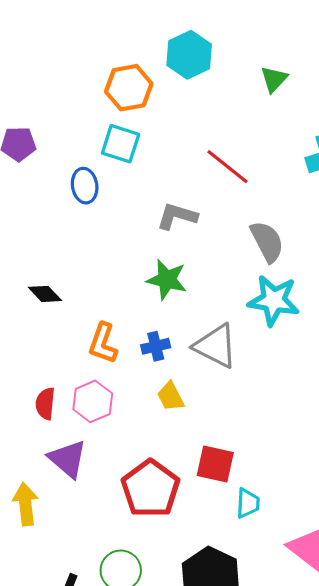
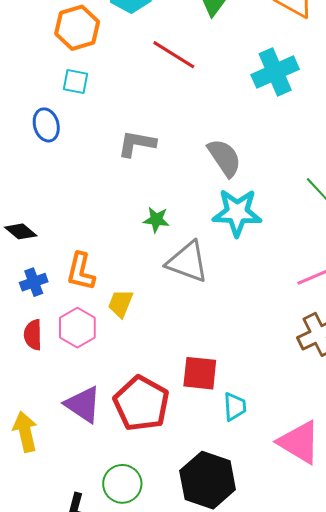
cyan square: (121, 144) -> (76, 81), size x0.7
red line: (227, 167) -> (174, 55), moved
green star: (167, 280) -> (156, 220), moved, size x0.7
blue cross: (156, 346) -> (34, 282), moved
yellow trapezoid: (171, 396) -> (120, 303), moved, turned 56
purple triangle: (68, 459) -> (83, 405), moved

